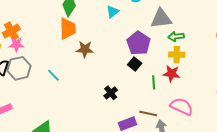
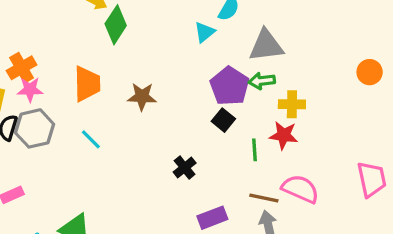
cyan triangle: (113, 12) -> (204, 32), moved
orange trapezoid: (68, 29) -> (87, 84), moved
green arrow: (176, 36) -> (262, 81), moved
brown line: (148, 114) -> (264, 198), moved

